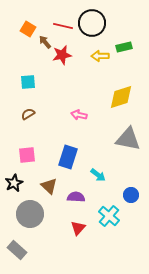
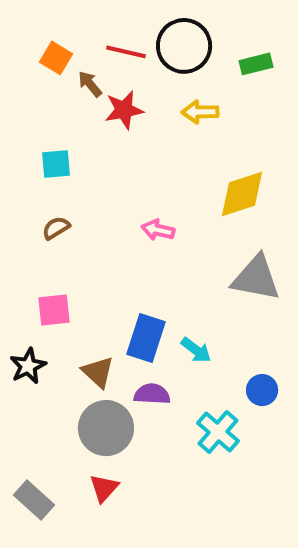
green rectangle: (124, 47) -> (256, 64), moved
blue rectangle: (68, 157) -> (146, 338), moved
gray circle: (30, 214) -> (106, 428), moved
red triangle: (78, 228) -> (104, 488), moved

